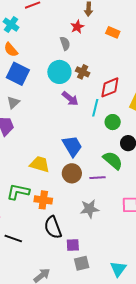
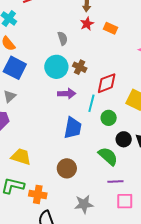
red star: (77, 27) -> (87, 24), moved
purple arrow: (70, 99) -> (67, 94), turned -42
blue trapezoid: (72, 146) -> (73, 128), moved, turned 40
yellow trapezoid: (40, 164) -> (21, 157), moved
purple line: (98, 178) -> (115, 182), moved

